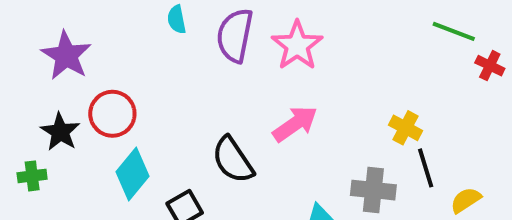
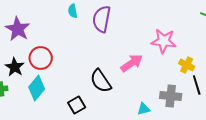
pink star: (297, 46) -> (164, 41), moved, turned -30
cyan diamond: (132, 174) -> (37, 88), moved

